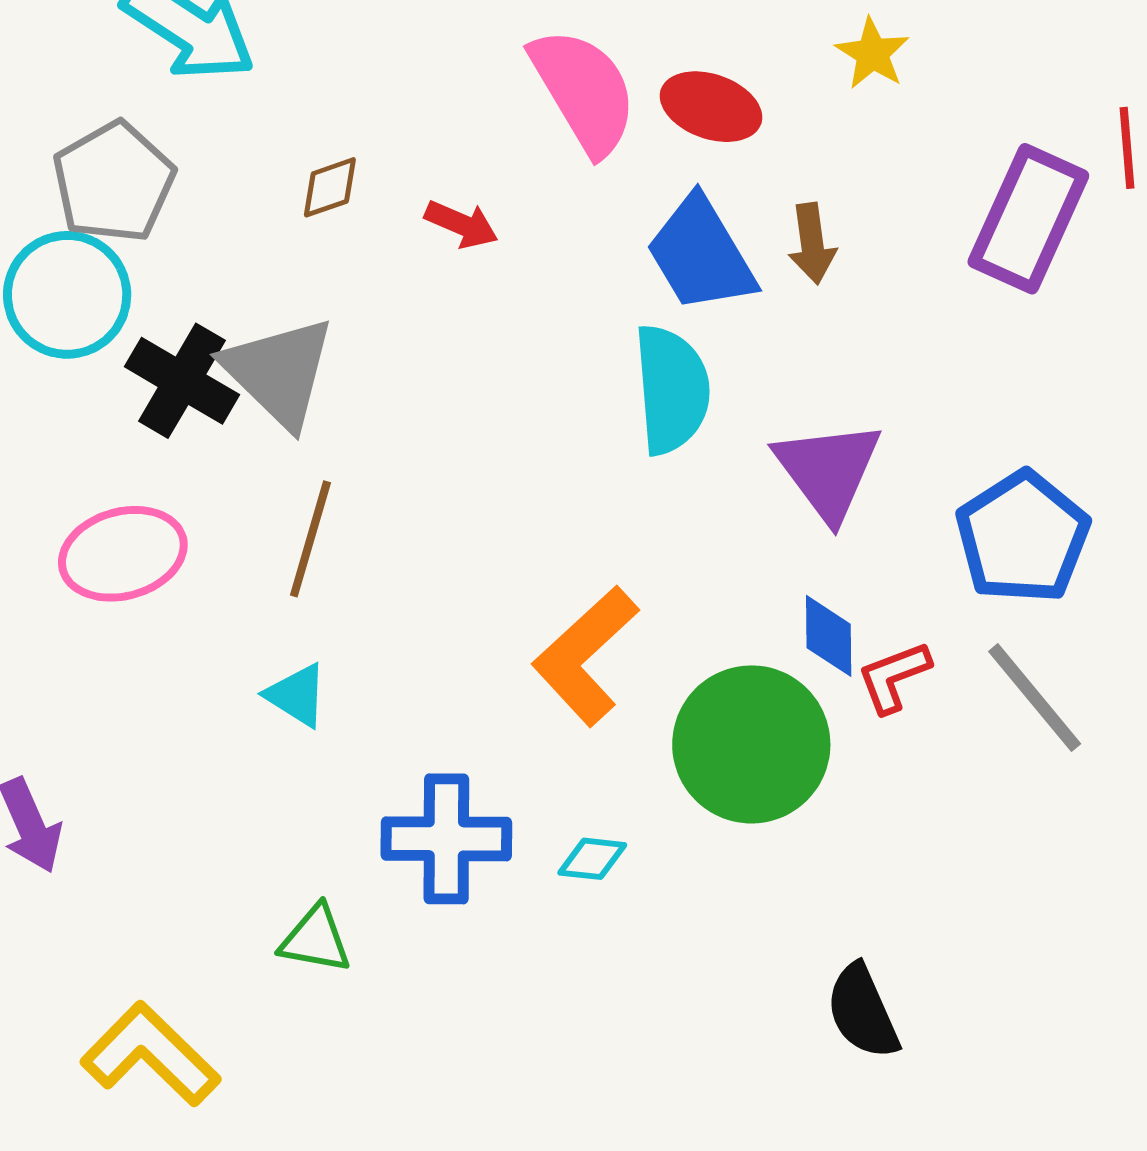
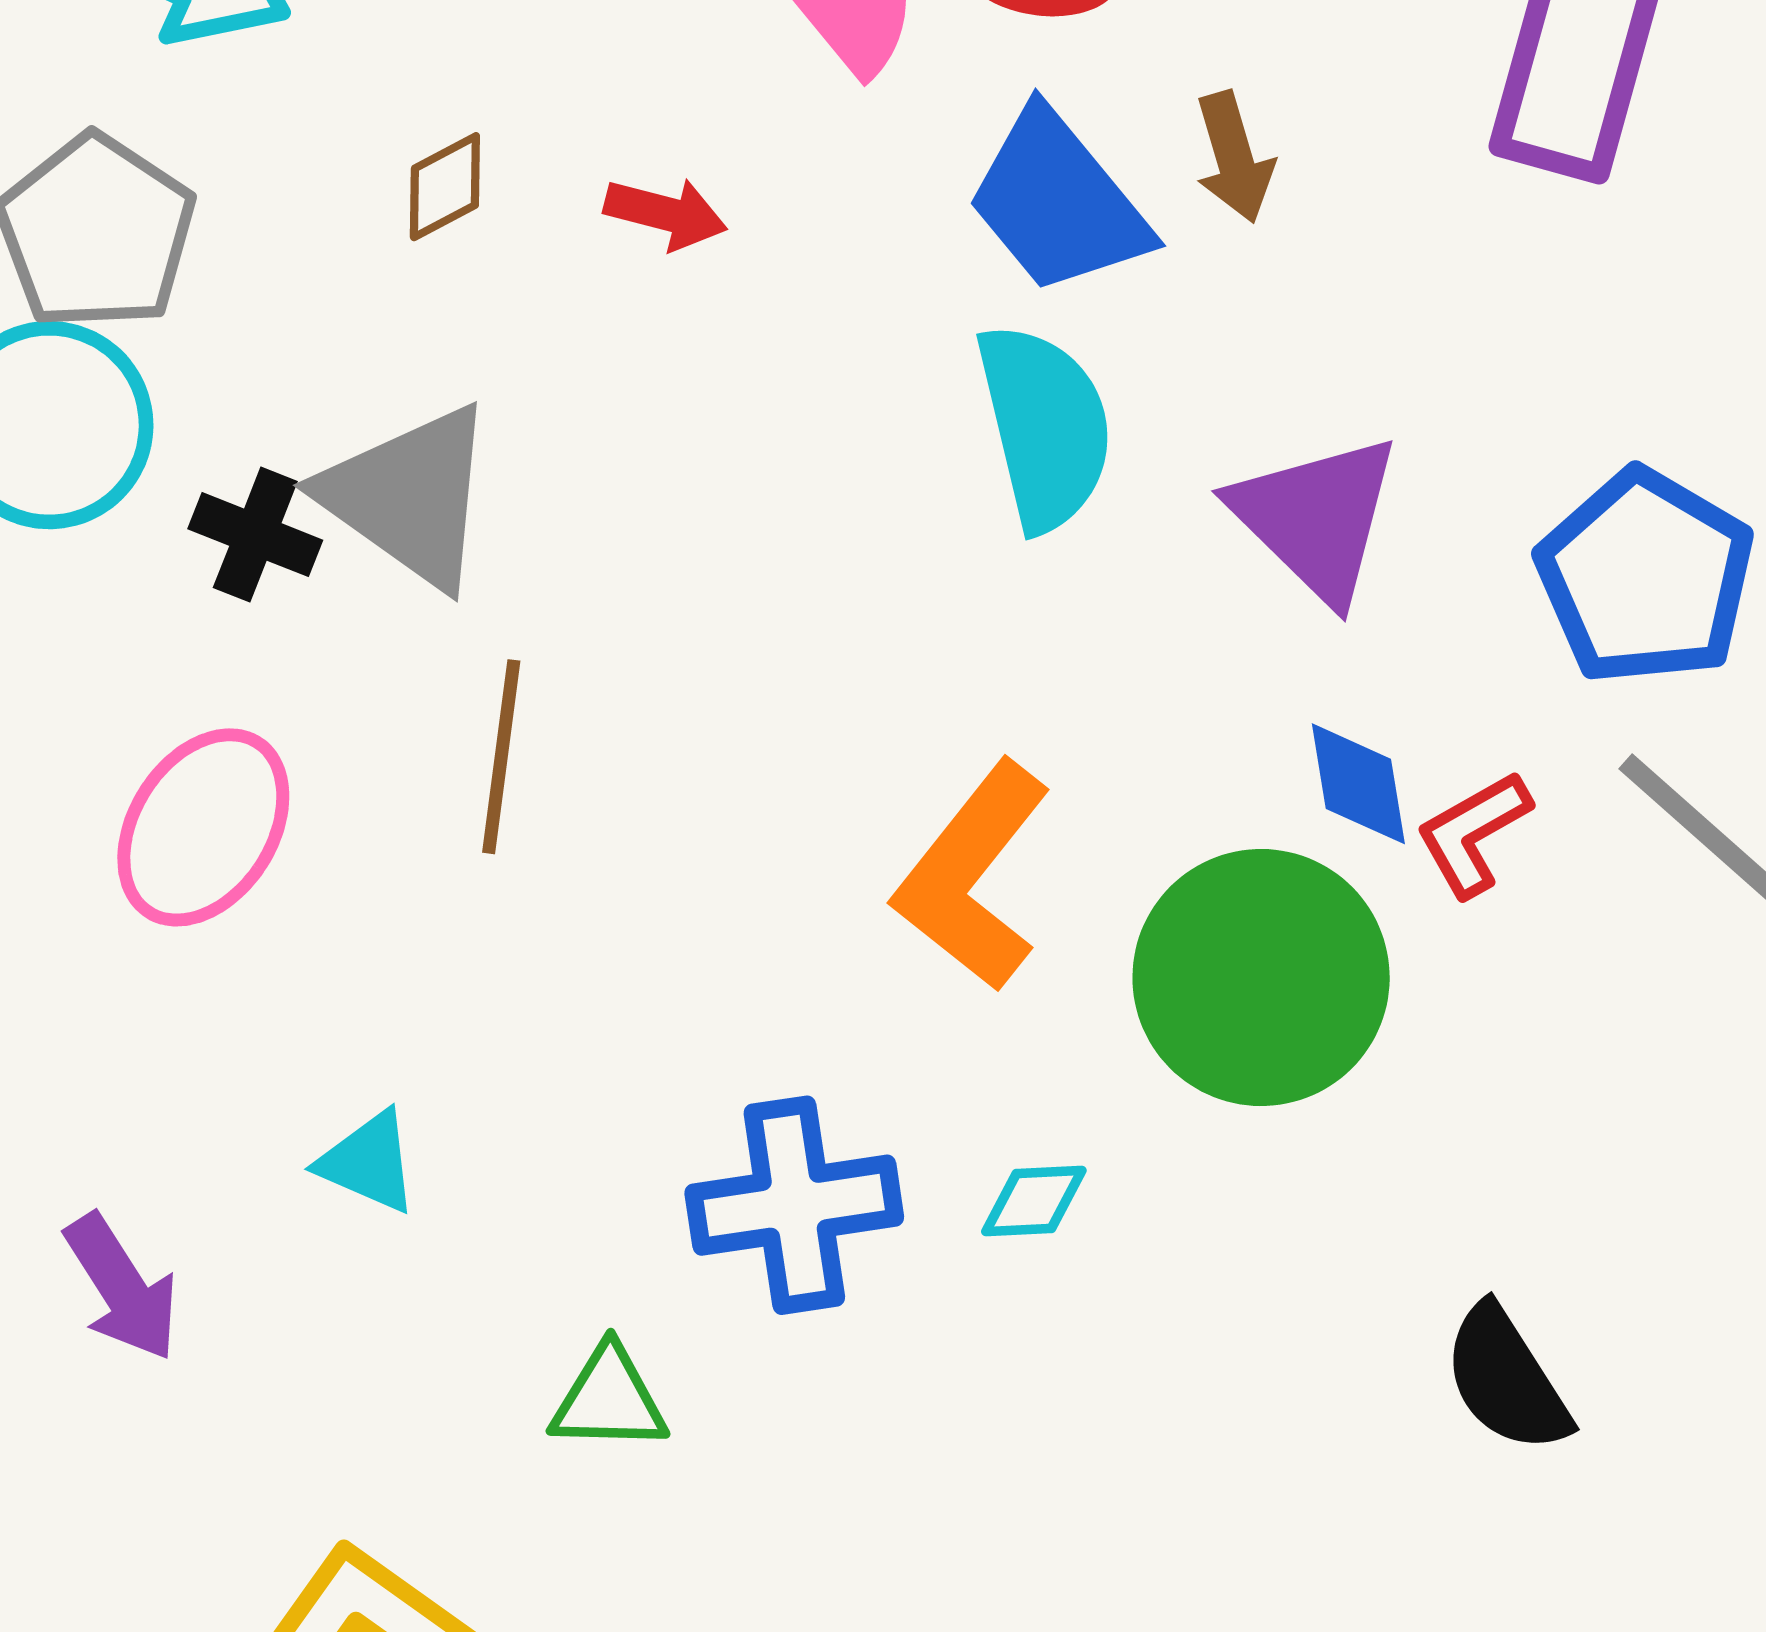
black cross: (182, 381) -> (255, 535), size x0.7
pink ellipse: (123, 554) -> (203, 827), turned -33
cyan triangle: (297, 695) -> (368, 1162), moved

